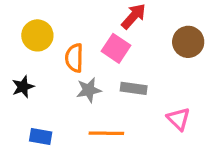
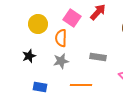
pink square: (116, 48) -> (72, 18), moved
gray star: (89, 90) -> (61, 61), moved

